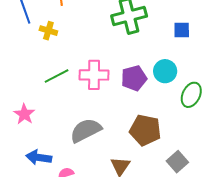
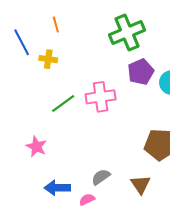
purple pentagon: (134, 78) -> (141, 72), moved
gray semicircle: (86, 130) -> (101, 177), moved, size x0.6

